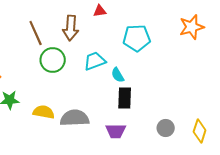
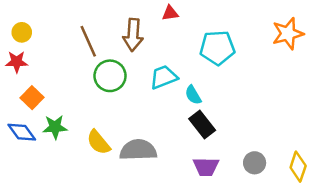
black rectangle: (125, 98) -> (202, 124), turned -40
yellow semicircle: (44, 112) -> (98, 142), turned -140
purple trapezoid: (116, 131) -> (206, 167), moved

